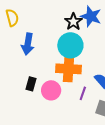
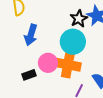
black rectangle: (31, 84) -> (29, 75), turned 48
pink circle: (51, 90) -> (48, 63), moved

